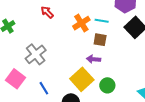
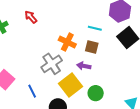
red arrow: (47, 12) -> (31, 17), moved
orange cross: (81, 23) -> (67, 42), moved, turned -36
gray cross: (36, 54) -> (52, 64), moved

